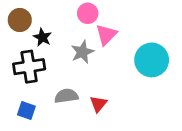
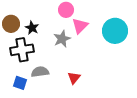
brown circle: (20, 20) -> (11, 24), moved
cyan circle: (152, 60) -> (115, 31), moved
gray semicircle: (66, 96) -> (40, 72), moved

